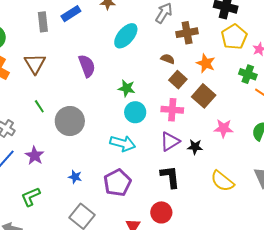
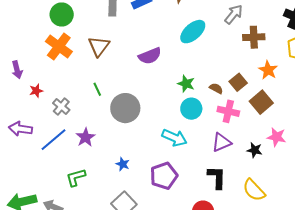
brown semicircle: (168, 59) -> (216, 88), moved
purple semicircle: (87, 66) -> (150, 56), turned 80
black star: (195, 147) -> (255, 150), moved
yellow semicircle: (222, 181) -> (254, 190), moved

